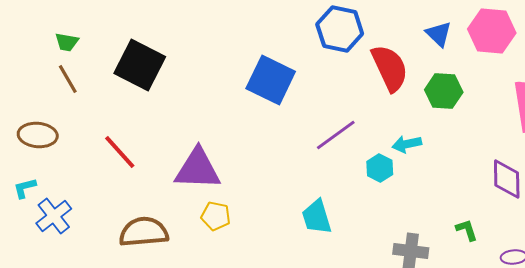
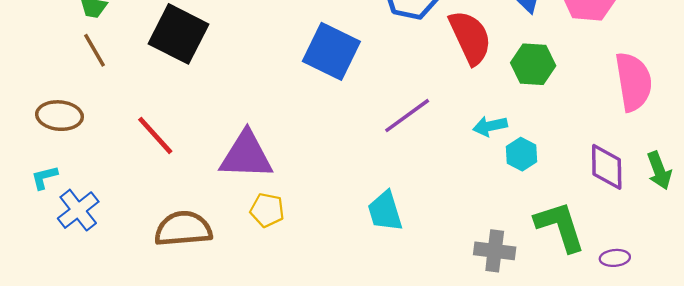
cyan hexagon: (380, 168) -> (522, 154), moved
green L-shape: (467, 230) -> (560, 226), size x2.0

